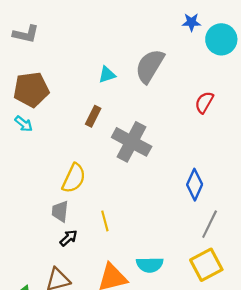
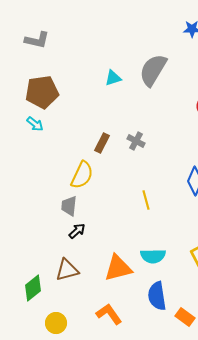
brown rectangle: (93, 116) -> (102, 143), moved
gray cross: (132, 142) -> (136, 141), size x0.5
yellow line: (105, 221) -> (146, 200), moved

